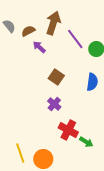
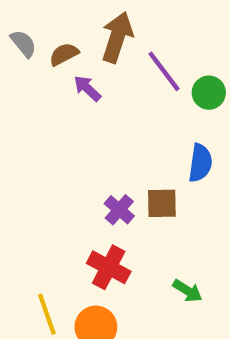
brown square: (56, 77) -> (162, 203), moved, turned -35
red cross: (68, 130) -> (109, 267), moved

